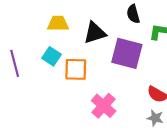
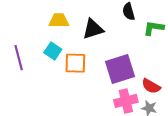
purple square: (127, 53) -> (120, 69), moved, turned -32
pink cross: (104, 106) -> (126, 101), moved, turned 35

